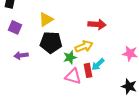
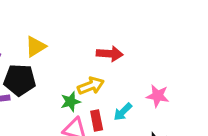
black pentagon: (51, 42) -> (20, 80), moved
cyan arrow: (98, 64) -> (123, 112), moved

